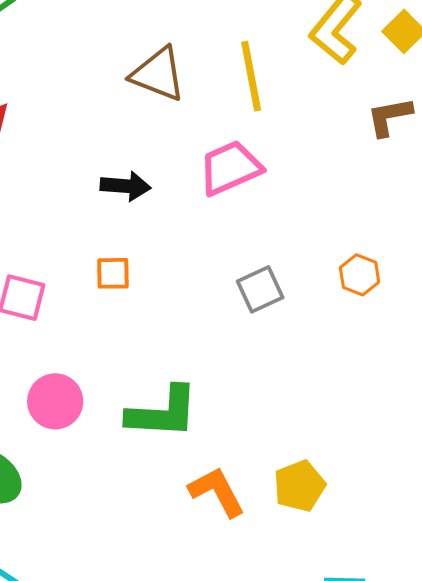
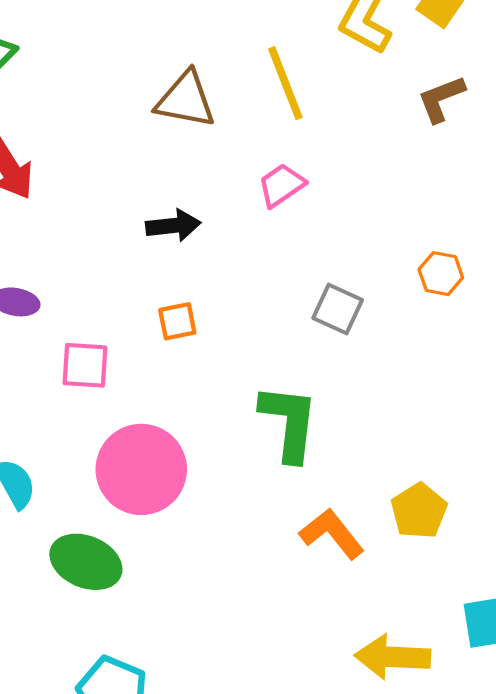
pink trapezoid: (230, 168) -> (281, 185), size x0.7
gray square: (260, 289) -> (338, 309), turned -30
pink circle: (55, 401) -> (141, 469), size x1.5
green L-shape: (163, 412) -> (289, 423), moved, turned -76

